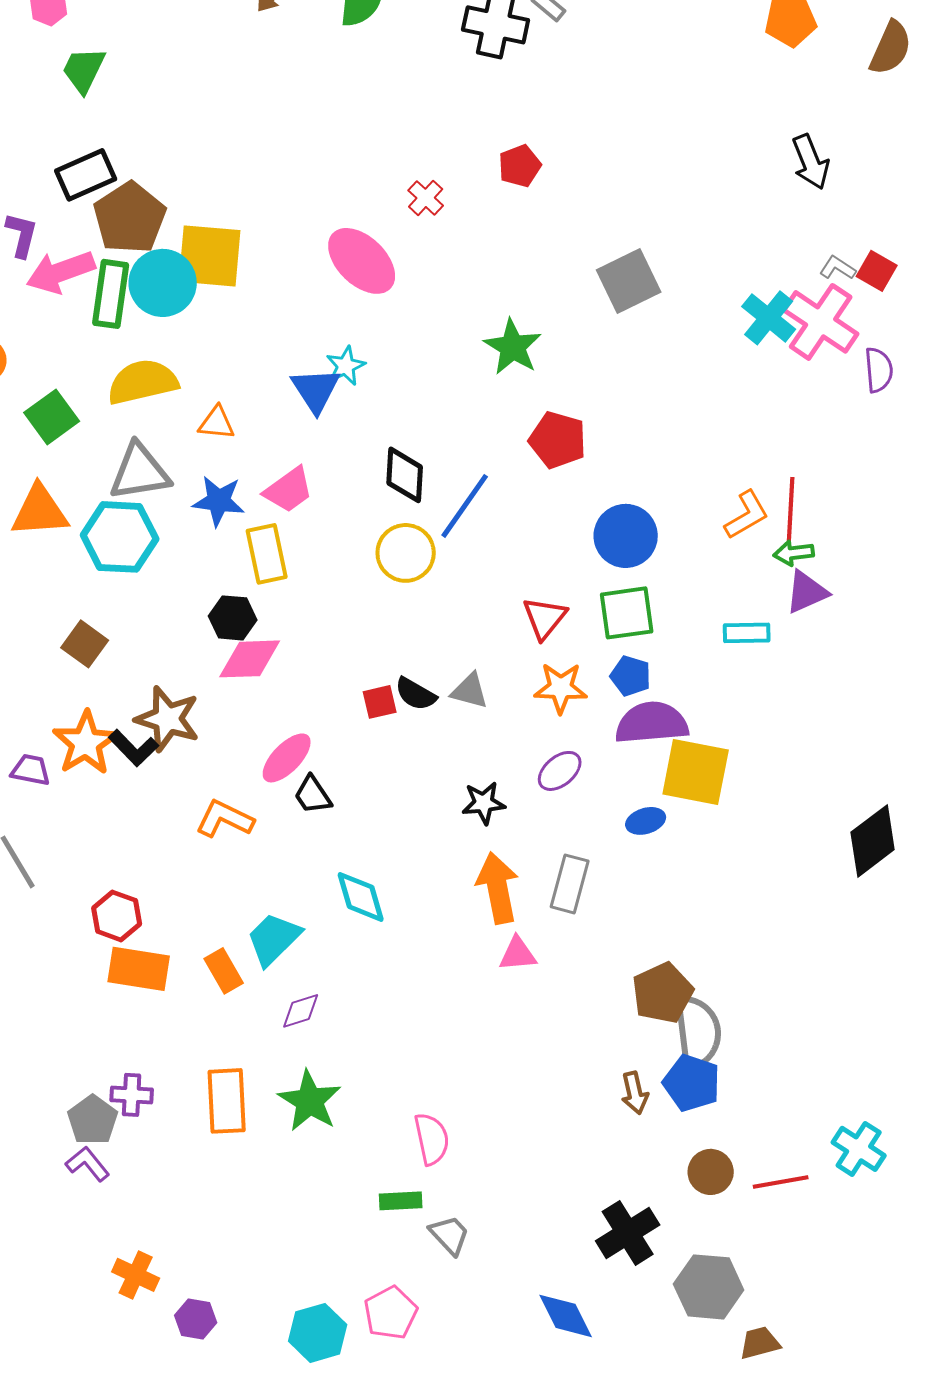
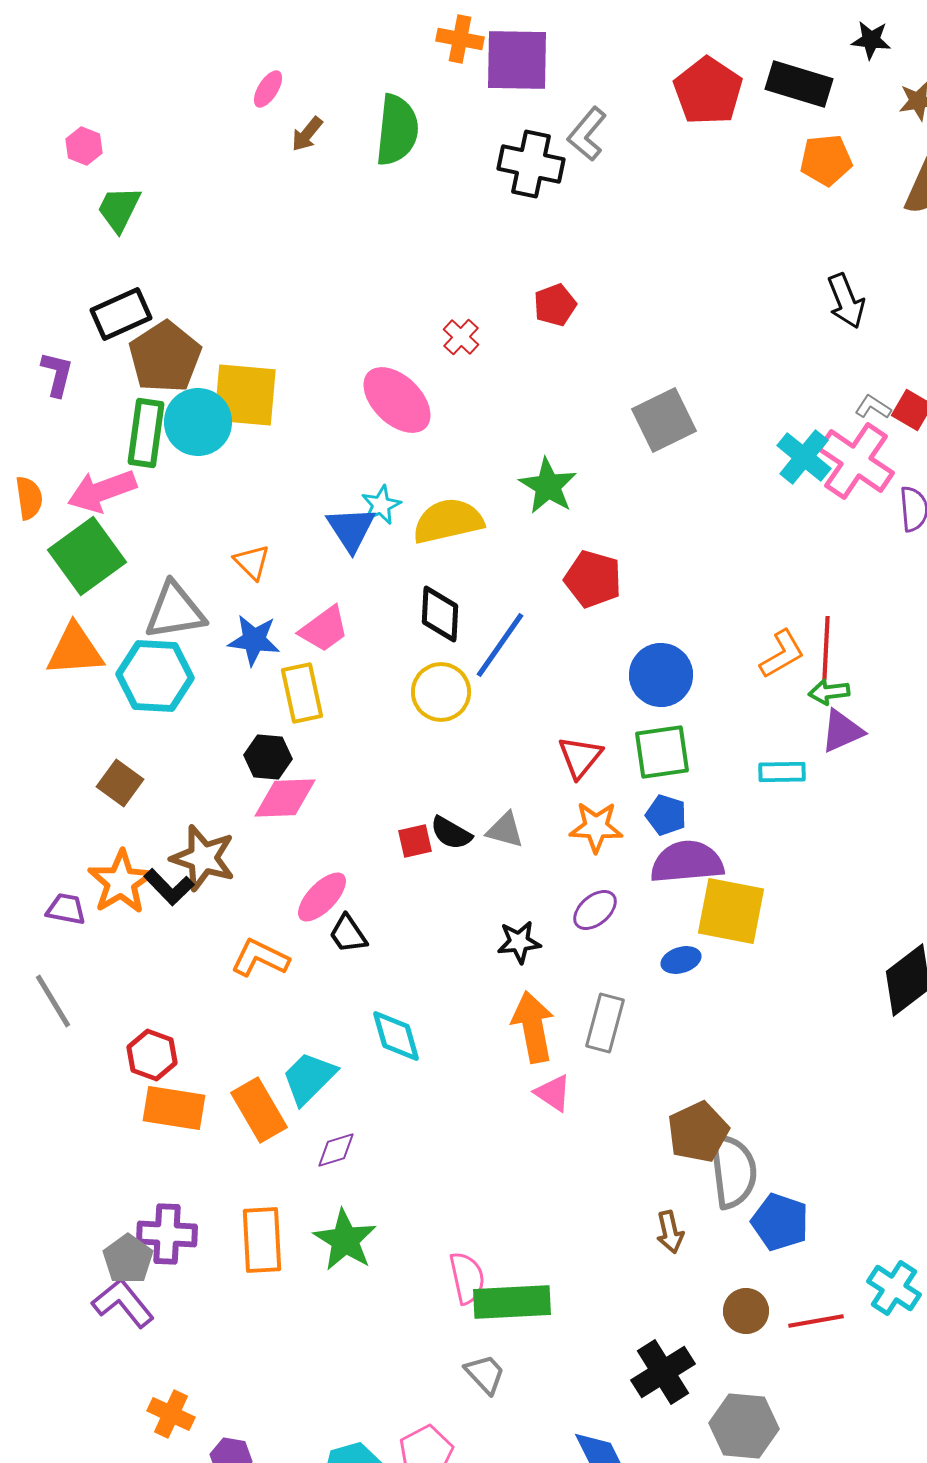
pink arrow: (61, 272) -> (102, 491), moved
yellow semicircle: (143, 382) -> (448, 521), moved
green square: (52, 417) -> (87, 556), size x1.4
orange triangle: (217, 423) -> (252, 562), turned 39
pink triangle: (518, 954) -> (553, 1093), turned 39
orange rectangle: (224, 971) -> (259, 1110), size x1.4
blue pentagon: (692, 1083) -> (780, 1222), moved
purple cross: (132, 1095) -> (167, 1234), size x1.4
purple L-shape: (88, 1164) -> (123, 1303), size x1.4
green rectangle: (401, 1201) -> (512, 1302), moved, size x1.8

